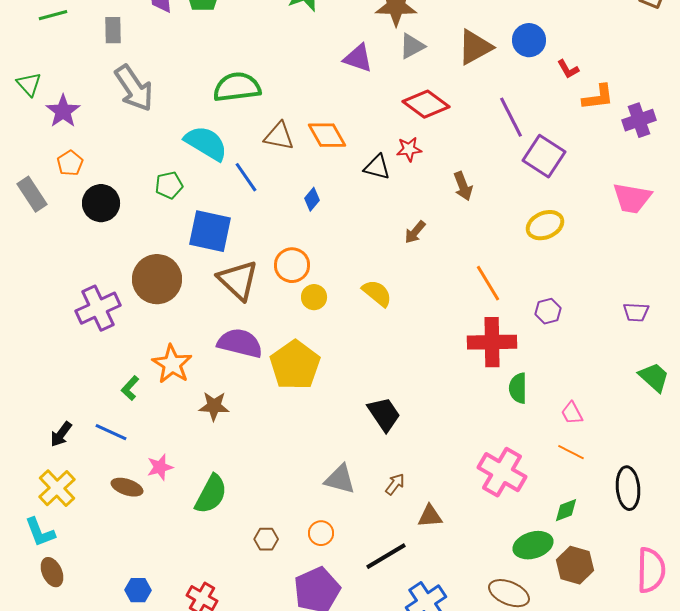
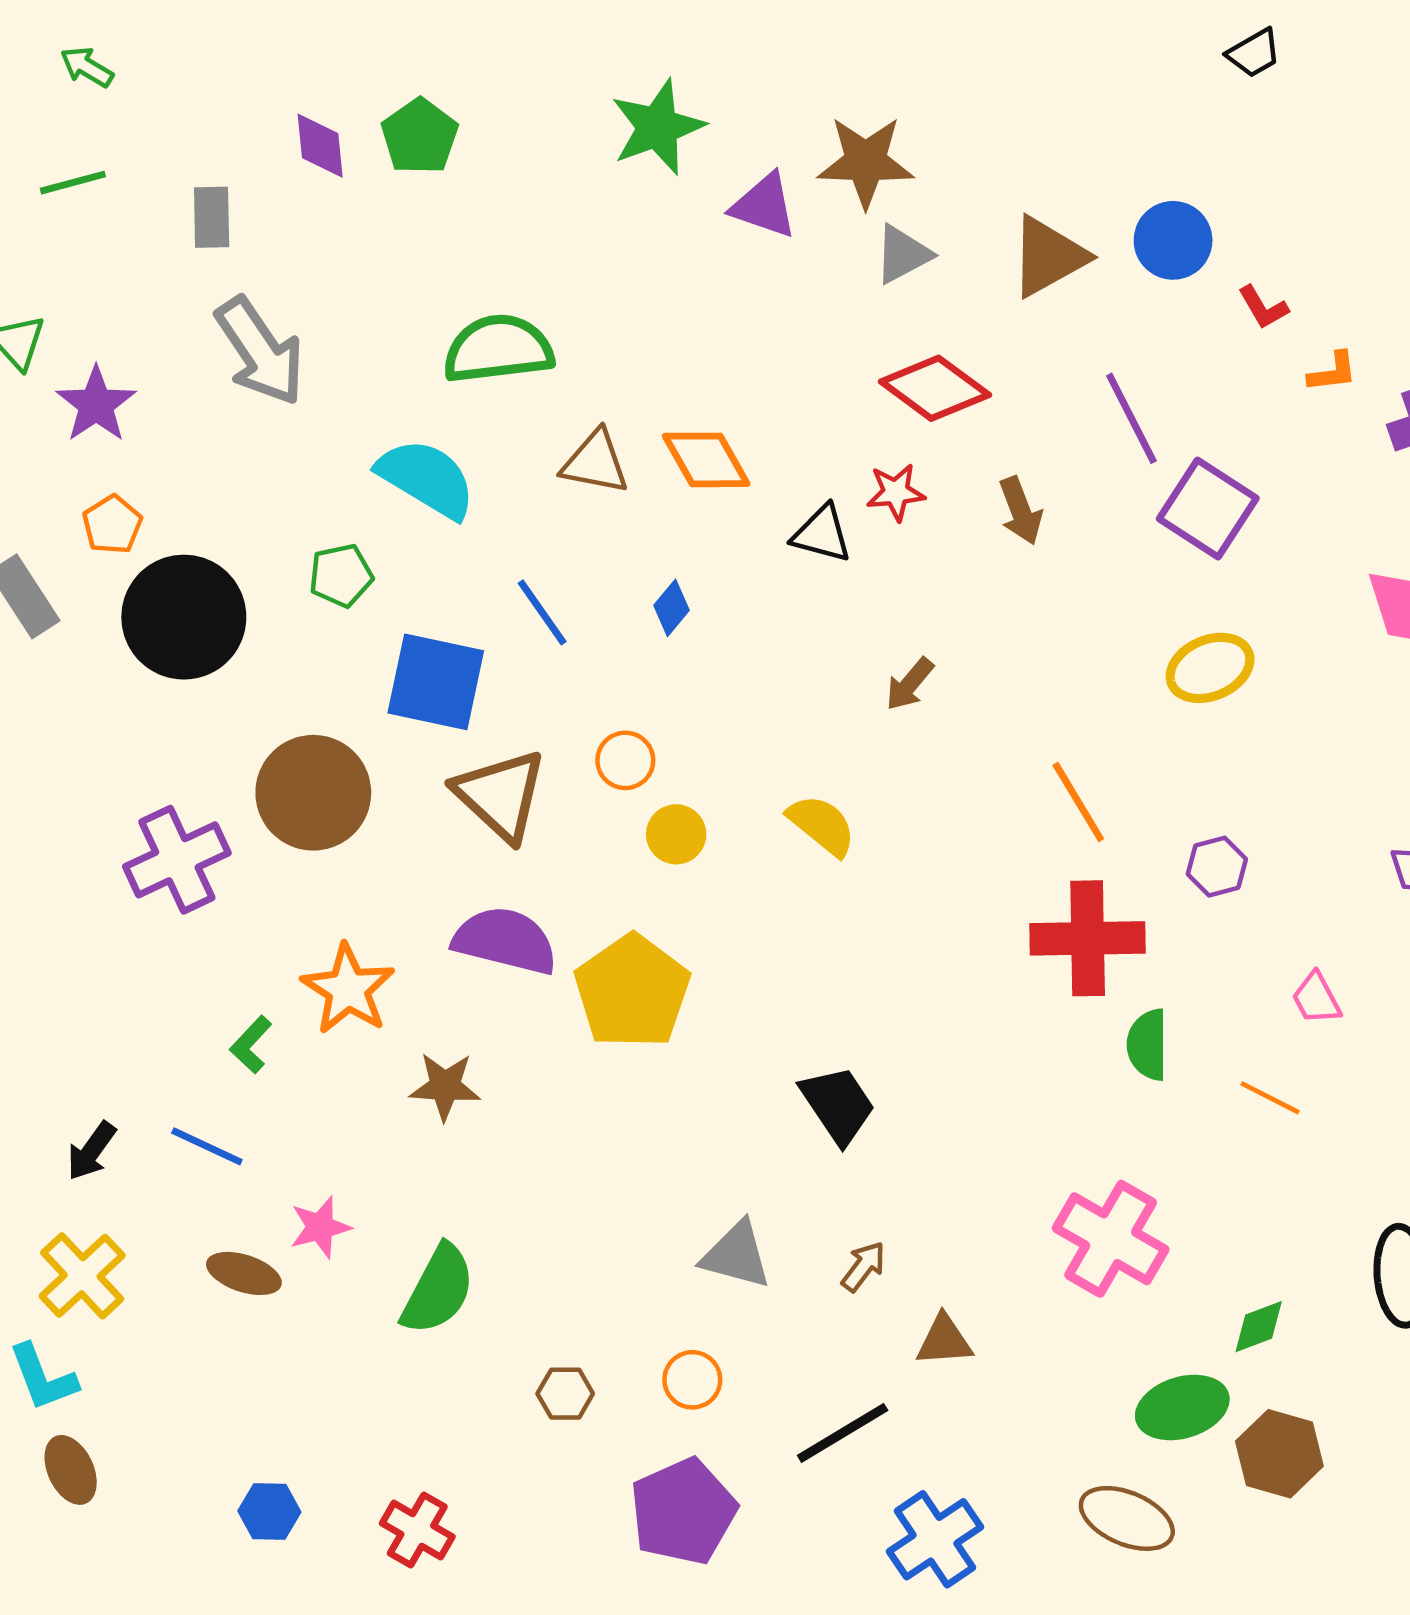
purple triangle: (358, 58) -> (764, 206), moved
orange L-shape: (598, 97) -> (1333, 372), size x0.7
blue line: (246, 177) -> (542, 612), moved
brown arrow: (463, 186) -> (1021, 511), moved
black circle: (101, 203) -> (184, 617), size x1.4
orange circle: (292, 265) -> (625, 760), size x0.7
pink trapezoid: (572, 413) -> (1316, 998), moved
orange line: (571, 452) -> (1270, 1098), moved

